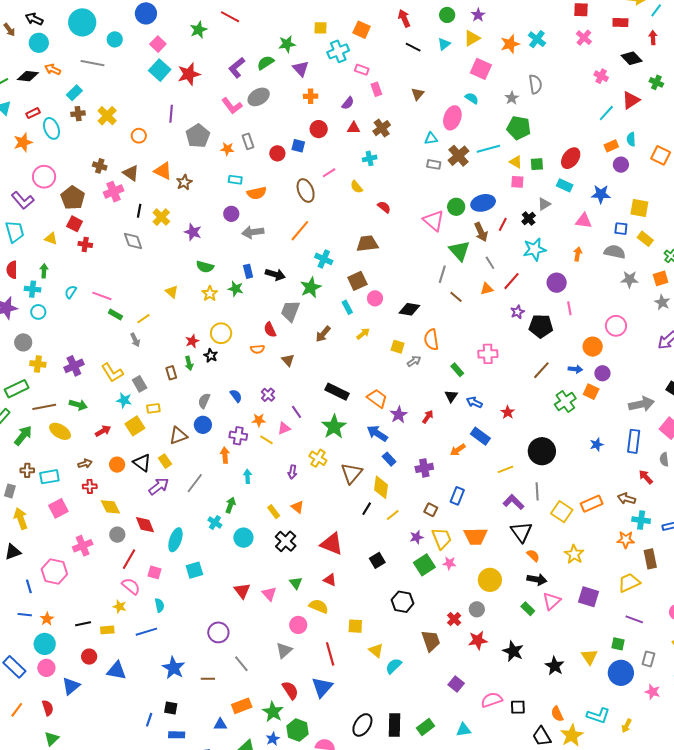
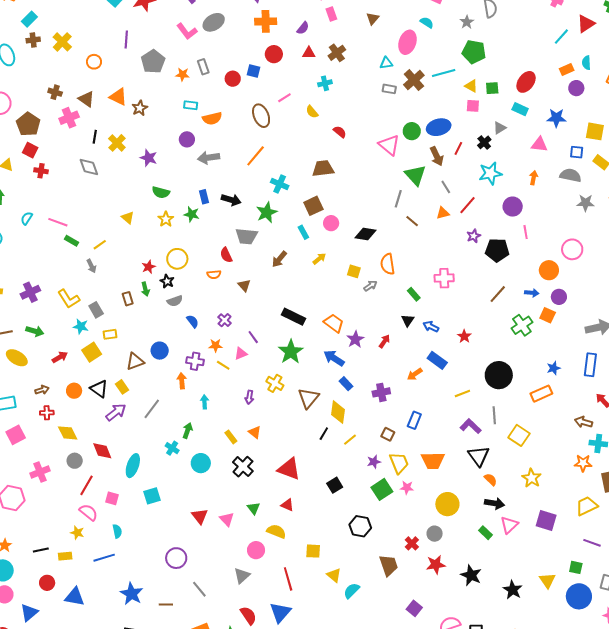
orange cross: (311, 96) -> (266, 21), size x1.5
gray trapezoid: (290, 311) -> (246, 236), turned -105
gray semicircle: (204, 401) -> (175, 301), moved, turned -133
orange rectangle: (592, 504) -> (541, 394), moved

